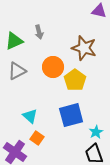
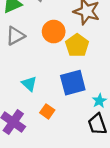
orange square: (37, 138) -> (47, 111), moved

